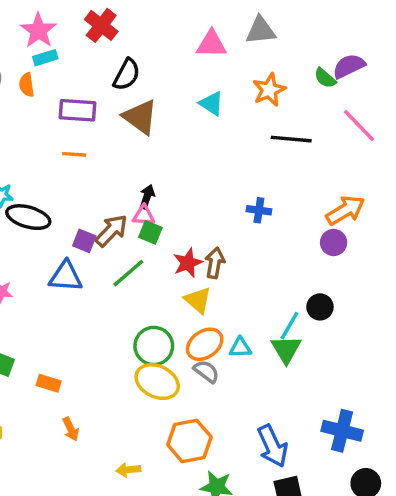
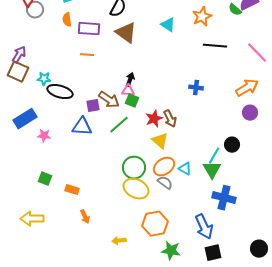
orange semicircle: (27, 85) -> (67, 20), moved
pink line: (359, 125) -> (257, 53), moved
brown arrow: (111, 231) -> (109, 100), turned 80
purple square: (84, 241) -> (93, 106), turned -32
purple circle: (334, 243) -> (250, 113), moved
brown arrow: (215, 263) -> (170, 119), turned 144
cyan triangle: (240, 348) -> (185, 169), turned 32
blue cross: (342, 431) -> (224, 198), moved

